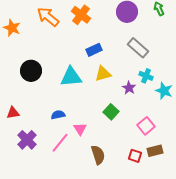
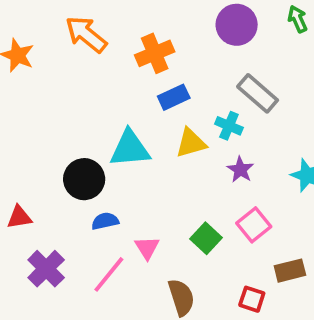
orange cross: (81, 15) -> (155, 53), moved, turned 30
black circle: (31, 71) -> (84, 179), moved
cyan cross: (146, 76) -> (229, 126), moved
green square: (111, 112) -> (206, 238), moved
pink square: (146, 126) -> (254, 225), moved
brown rectangle: (155, 151) -> (290, 271), moved

